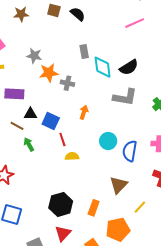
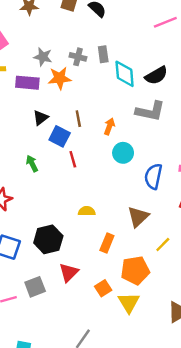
gray cross: (67, 83) -> (78, 57), moved
purple rectangle: (14, 94) -> (27, 83), moved
orange arrow: (84, 112) -> (109, 126), moved
black triangle: (30, 114) -> (41, 118), moved, turned -40
brown line: (17, 126) -> (78, 119), moved, turned 48
cyan circle: (108, 141) -> (123, 153), moved
yellow semicircle: (72, 156) -> (87, 211), moved
black hexagon: (61, 204) -> (48, 239), moved

